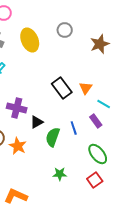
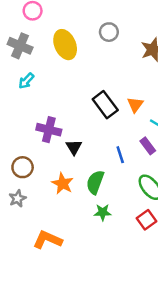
black triangle: (37, 122) -> (74, 147), turned -32
green semicircle: (53, 137) -> (95, 182), moved
orange star: (18, 146) -> (63, 183), moved

